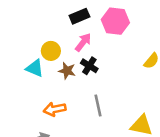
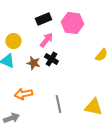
yellow circle: (51, 51) -> (13, 41), moved
gray line: (98, 106) -> (58, 104), moved

